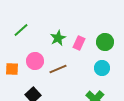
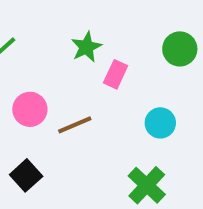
green star: (58, 38) -> (86, 47), moved
green circle: (105, 42) -> (180, 49), moved

